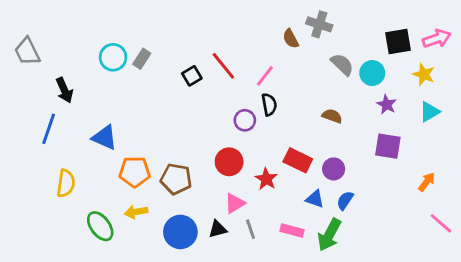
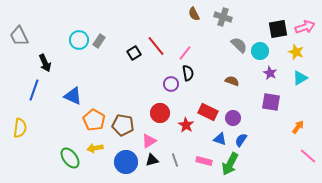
brown semicircle: (291, 39) -> (194, 14), moved
orange pentagon: (135, 172) -> (94, 120), turned 30
yellow semicircle: (66, 183) -> (20, 128), moved
pink triangle: (235, 203) -> (149, 141), moved

